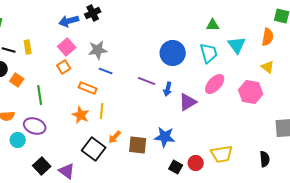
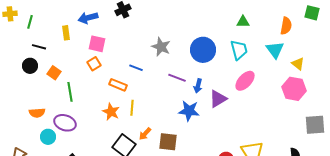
blue arrow: (69, 21) -> (88, 18), moved
orange semicircle: (268, 37) -> (286, 26), moved
cyan triangle: (237, 45) -> (275, 50), moved
yellow rectangle: (28, 47) -> (66, 33), moved
pink square: (67, 47) -> (97, 44), turned -36
gray star: (98, 50) -> (161, 47), moved, turned 30
orange square: (17, 80) -> (54, 73), moved
pink hexagon: (251, 92) -> (294, 89), moved
blue star: (165, 137) -> (189, 111), moved

